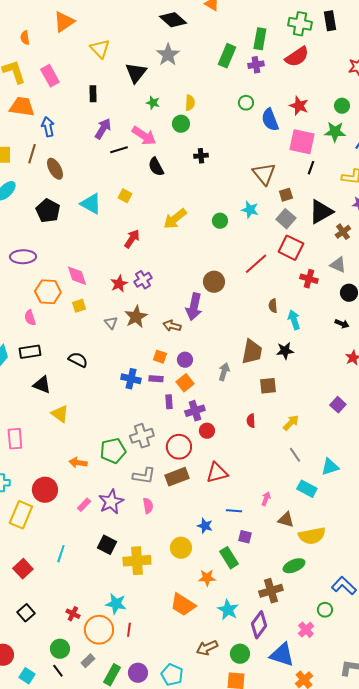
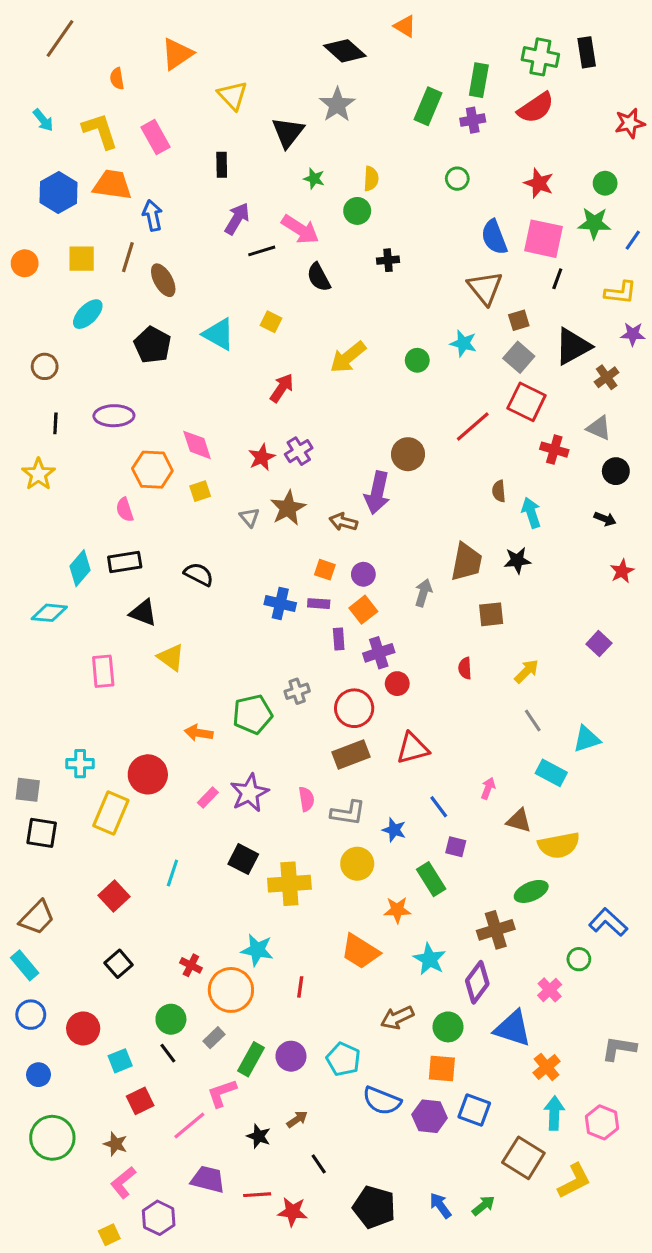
blue semicircle: (270, 120) -> (494, 237), moved
gray cross: (142, 436) -> (297, 691), size x0.7
pink rectangle: (15, 439) -> (103, 671), moved
gray L-shape: (144, 476) -> (348, 813), moved
blue line: (234, 511) -> (439, 807), turned 49
red line: (129, 630) -> (300, 987), moved
cyan square: (27, 676) -> (120, 1061), turned 35

